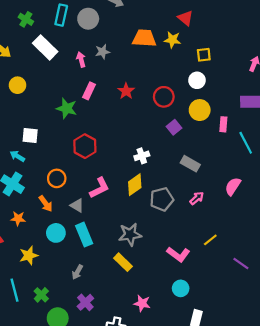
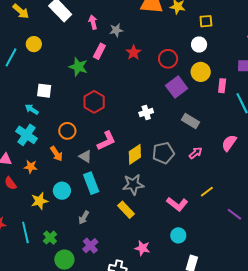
gray star: (103, 52) -> (116, 30), moved
purple square: (174, 127) -> (177, 87), size x1.5
yellow diamond: (135, 185) -> (135, 154), moved
cyan circle: (56, 233) -> (62, 191), moved

